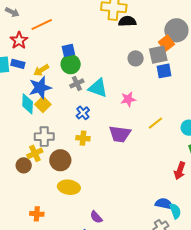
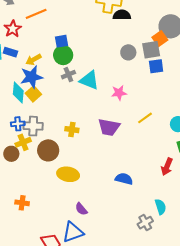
blue cross: (83, 113) -> (18, 124), moved, turned 32
yellow ellipse: (69, 187) -> (68, 174), moved
blue semicircle: (164, 204) -> (124, 179), moved

